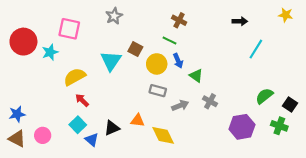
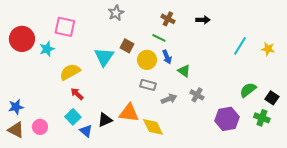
yellow star: (286, 15) -> (268, 49), moved
gray star: (114, 16) -> (116, 13), moved
black arrow: (240, 21) -> (203, 20), moved
orange triangle: (138, 120) -> (129, 113), size x1.5

